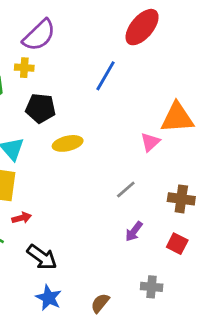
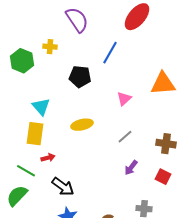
purple semicircle: (39, 35) -> (77, 20), moved, turned -80
black pentagon: (41, 108) -> (80, 77), moved
pink triangle: (150, 142) -> (124, 99), moved
yellow ellipse: (68, 143) -> (82, 125), moved

